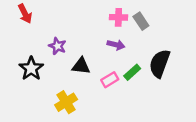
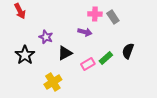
purple arrow: (116, 45) -> (85, 32), moved
black semicircle: (160, 63) -> (128, 51), size x0.7
black triangle: (81, 66) -> (65, 53), turned -35

